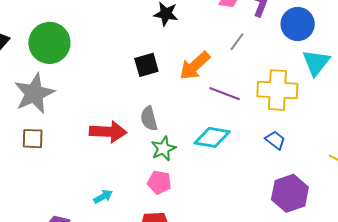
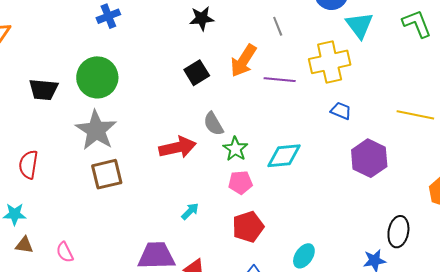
gray line: (237, 42) -> (278, 26), turned -42
cyan diamond: (212, 137) -> (284, 156), moved
brown square: (33, 139) -> (107, 174), size x1.4

